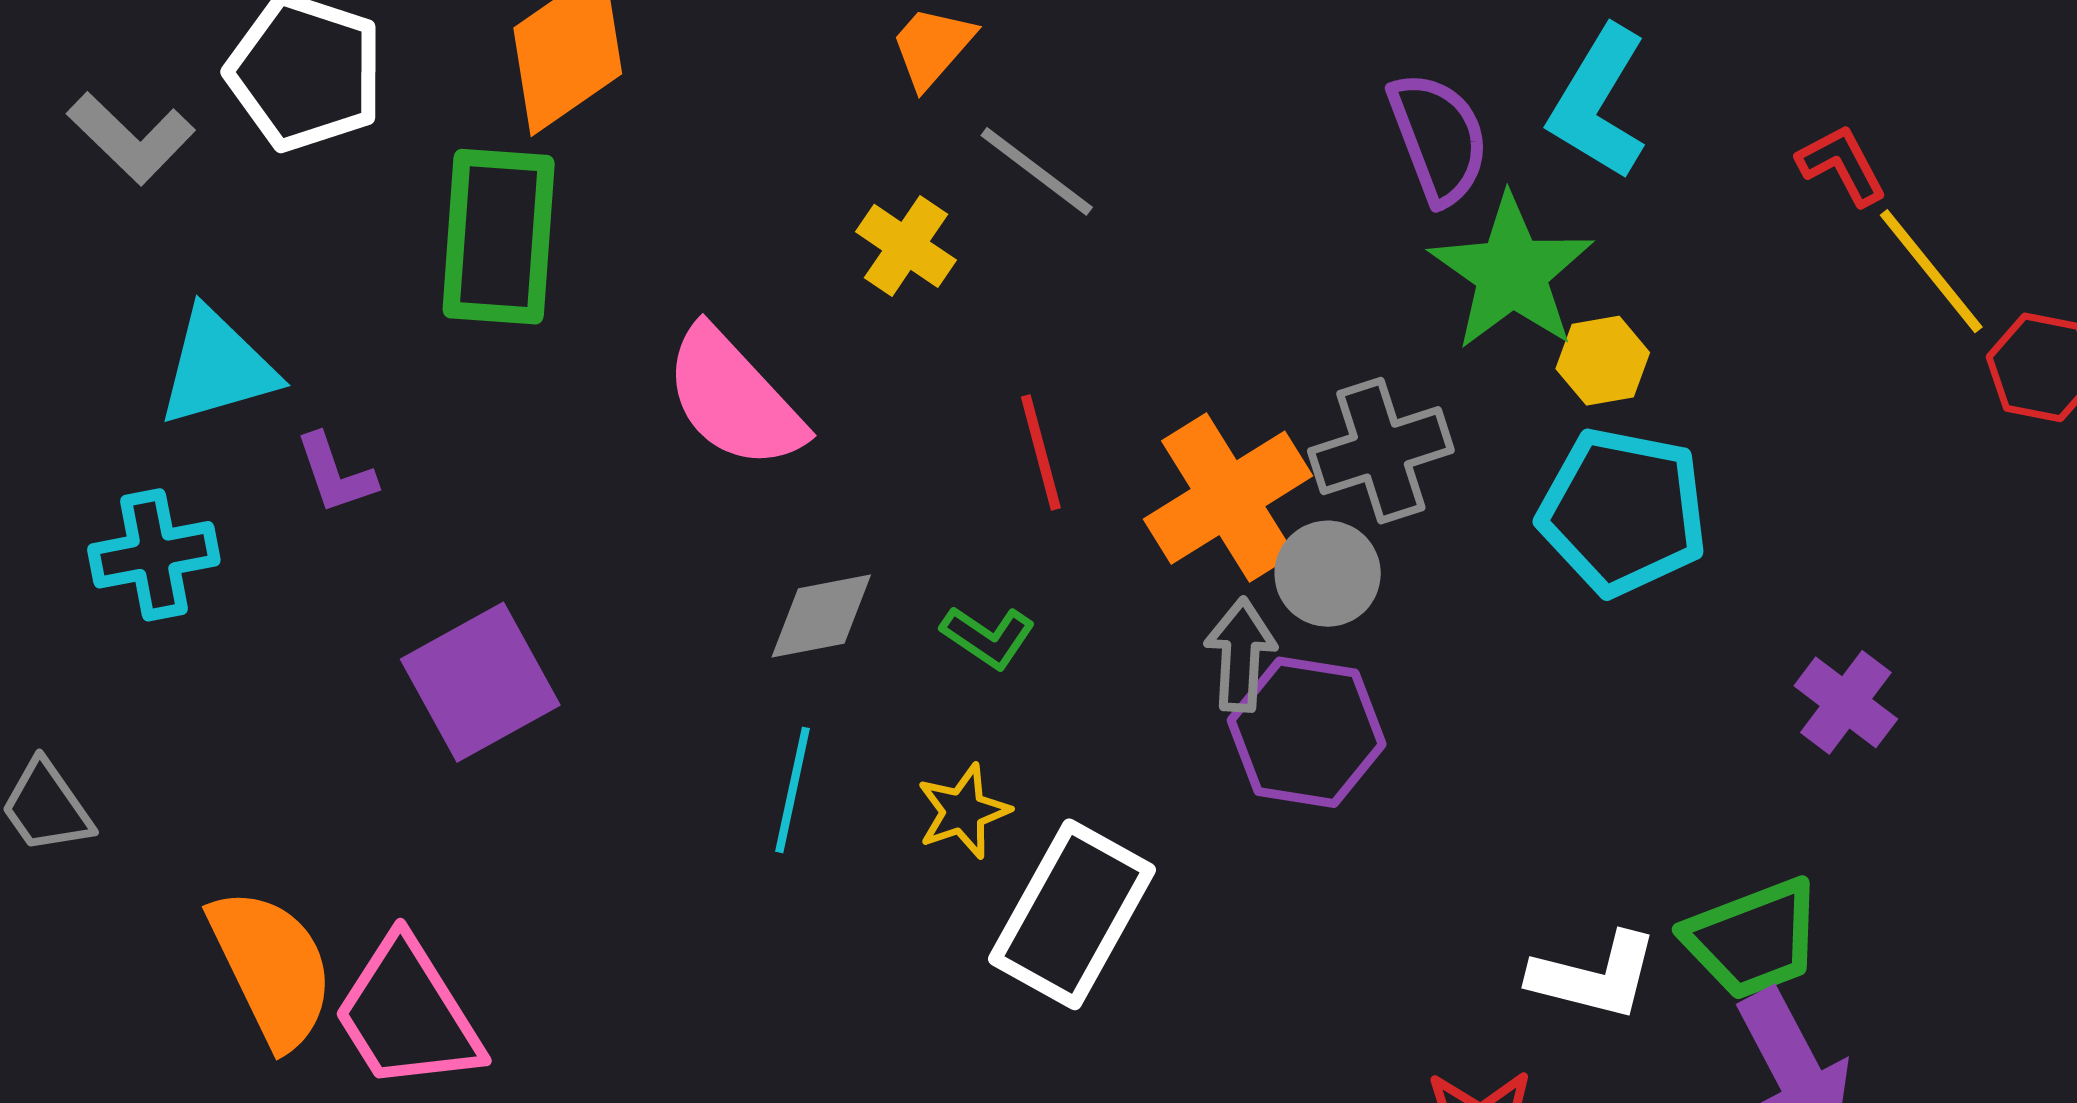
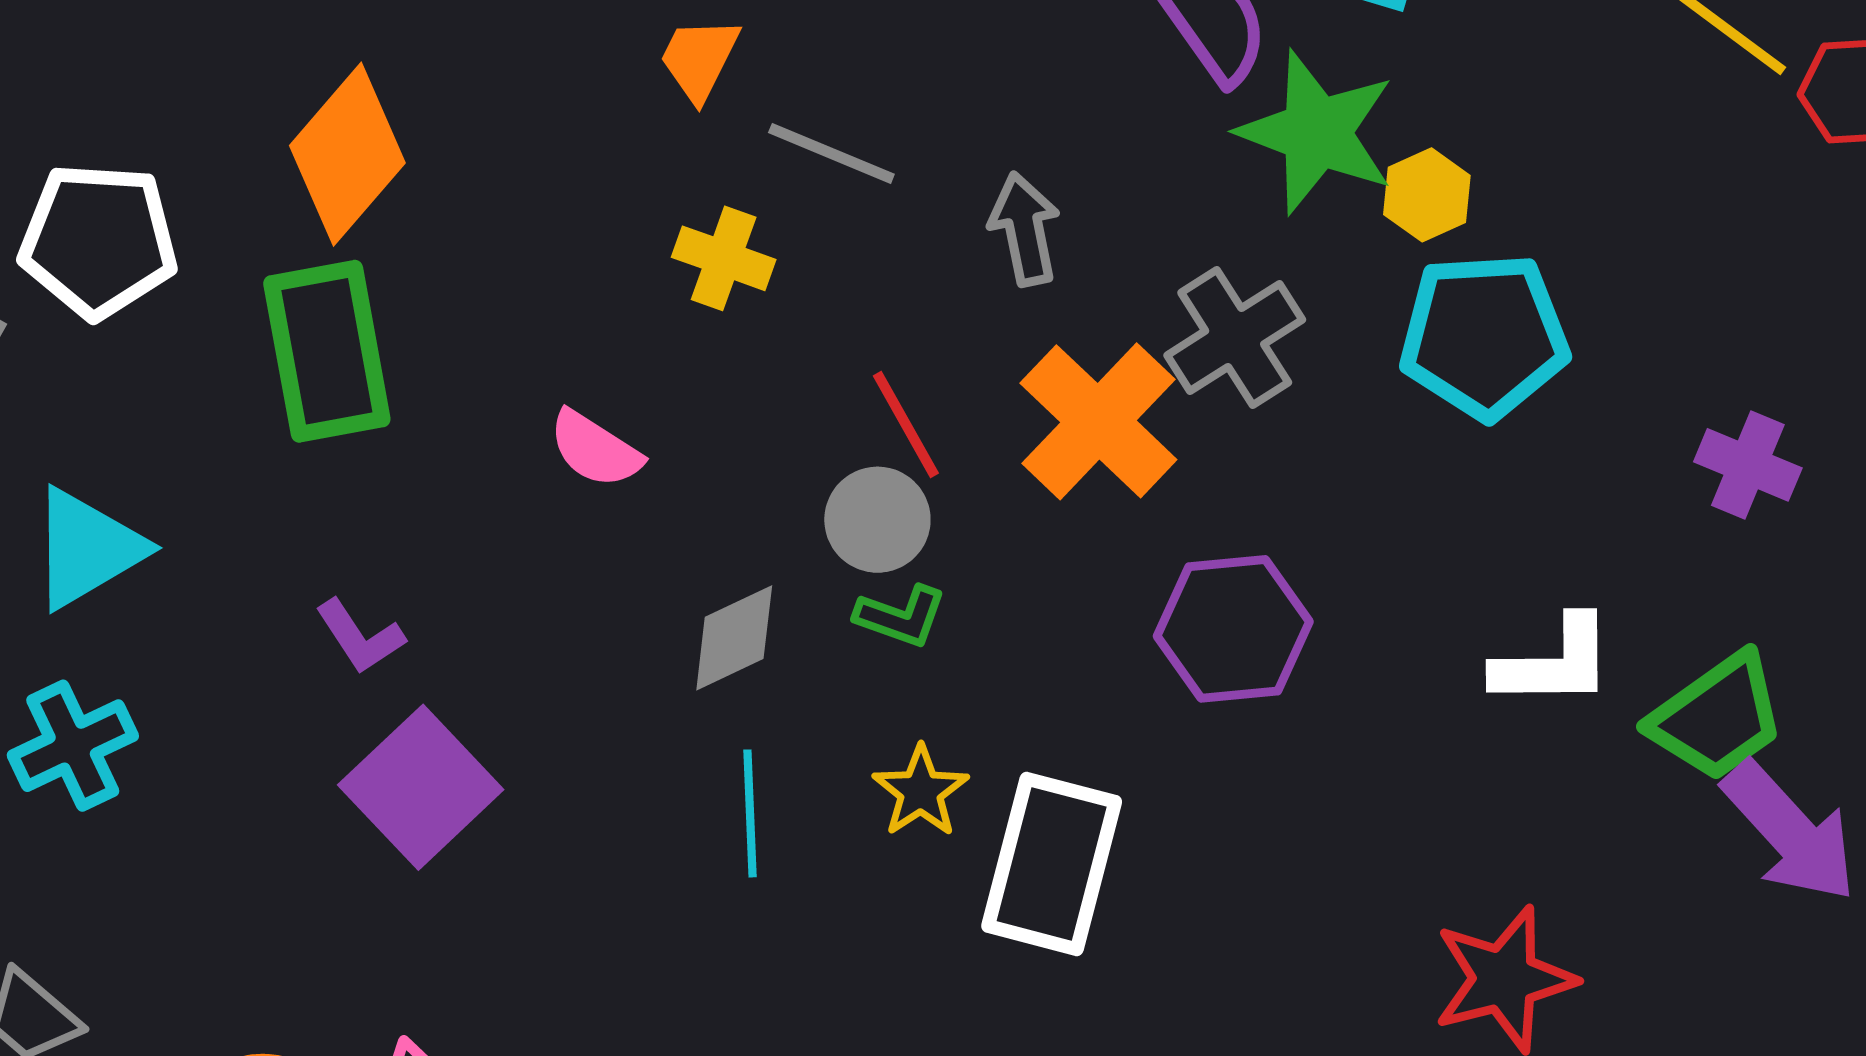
pink semicircle: (734, 399) -> (595, 449), size x0.6
purple L-shape: (336, 474) -> (360, 637), moved
gray circle: (1328, 574) -> (877, 520), moved
gray arrow: (1240, 655) -> (1025, 229), moved
white L-shape: (1594, 976) -> (1554, 662), moved

